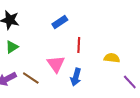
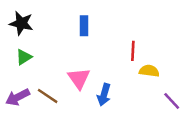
blue rectangle: (60, 22) -> (84, 26), turned -56
red line: (79, 45) -> (133, 51), moved

